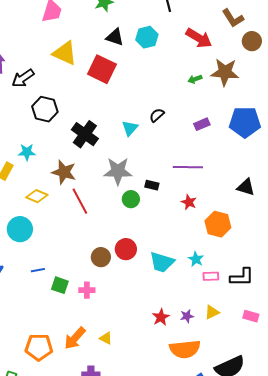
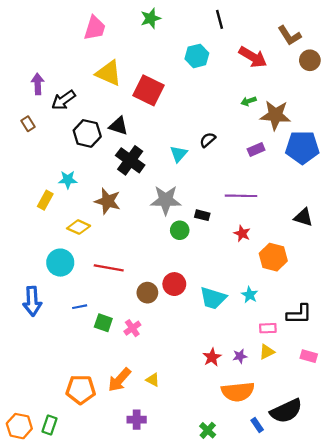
black triangle: (115, 37) -> (118, 126), moved
brown star: (225, 72) -> (275, 115), moved
red line: (80, 201) -> (109, 268), moved, turned -52
pink rectangle: (211, 276) -> (268, 328), moved
pink cross: (87, 290) -> (132, 328), turned -35

